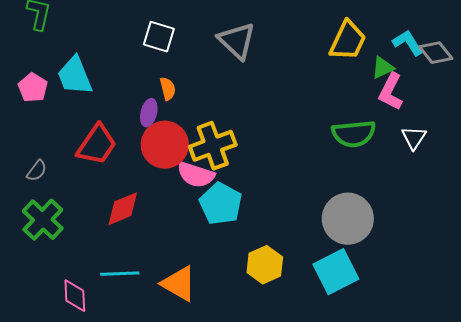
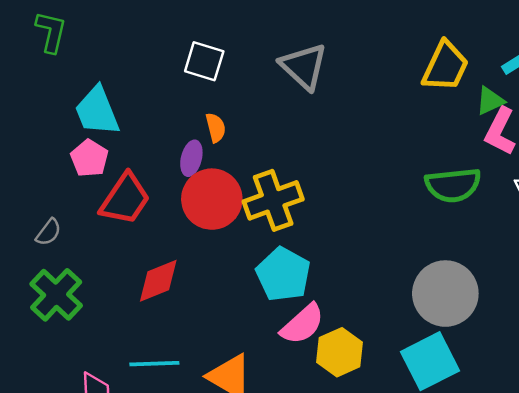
pink pentagon: (33, 88) -> (89, 158), moved
pink semicircle: (196, 175) -> (302, 324), moved, turned -60

